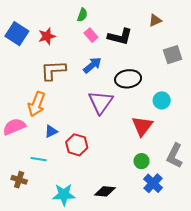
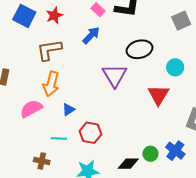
blue arrow: (92, 65) -> (91, 35), moved
brown L-shape: (53, 70) -> (49, 50), moved
red hexagon: (77, 145) -> (90, 133), moved
green circle: (141, 161) -> (150, 154), moved

